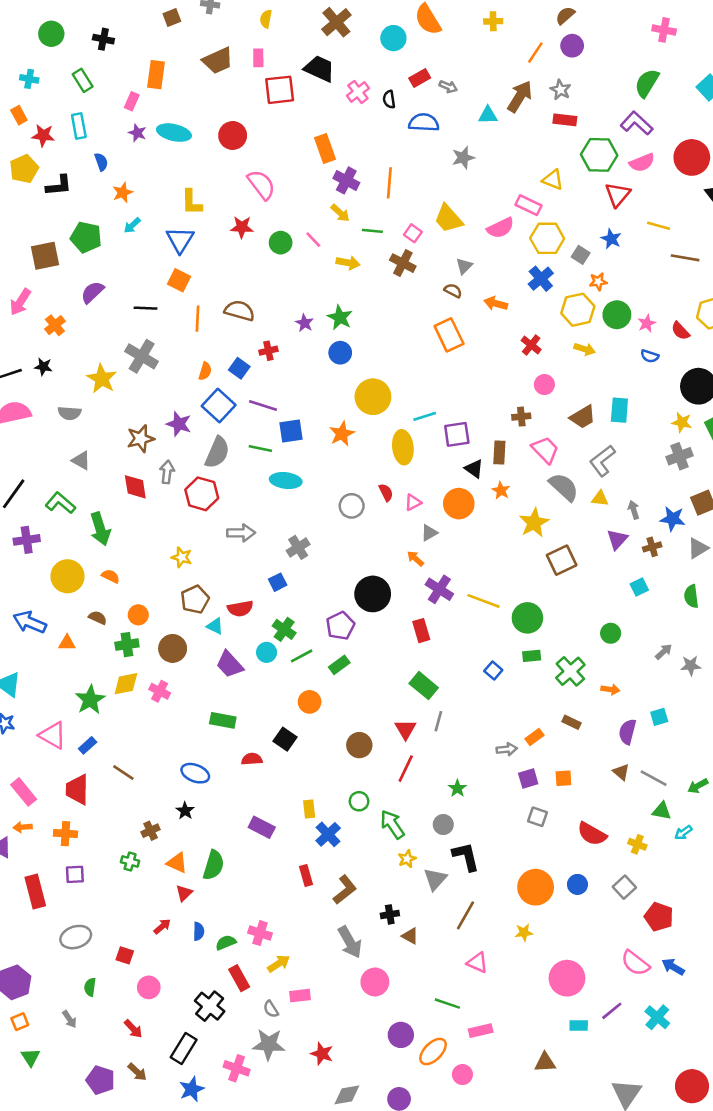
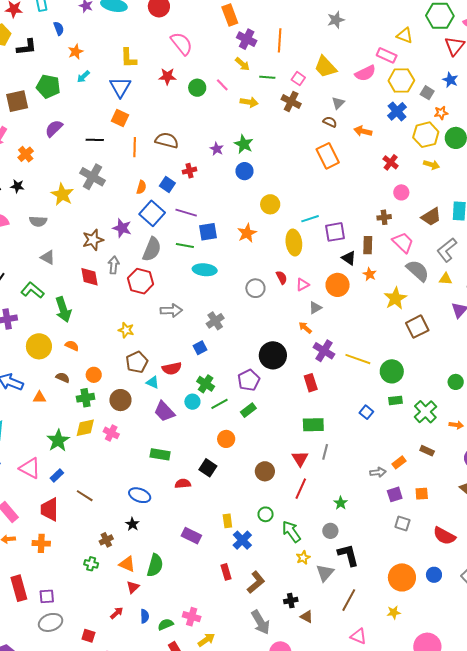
yellow circle: (373, 397) -> (270, 204), size x0.7
green rectangle: (424, 686) -> (313, 425), turned -40
purple square: (75, 874) -> (47, 596), moved

